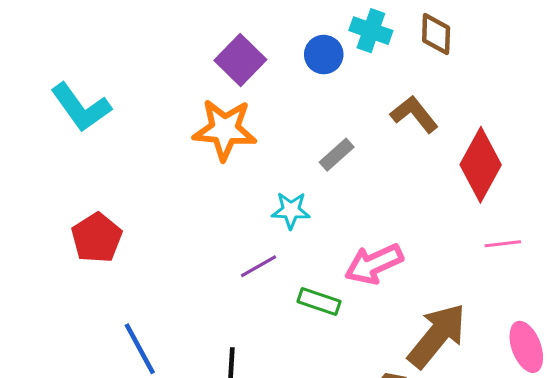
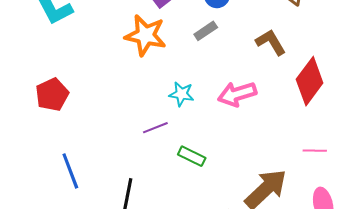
gray rectangle: (337, 155) -> (206, 31), moved
pink line: (503, 244) -> (315, 151), moved
pink arrow: (374, 264) -> (237, 94), moved

